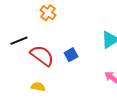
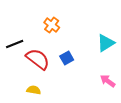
orange cross: (48, 13) -> (52, 25), moved

